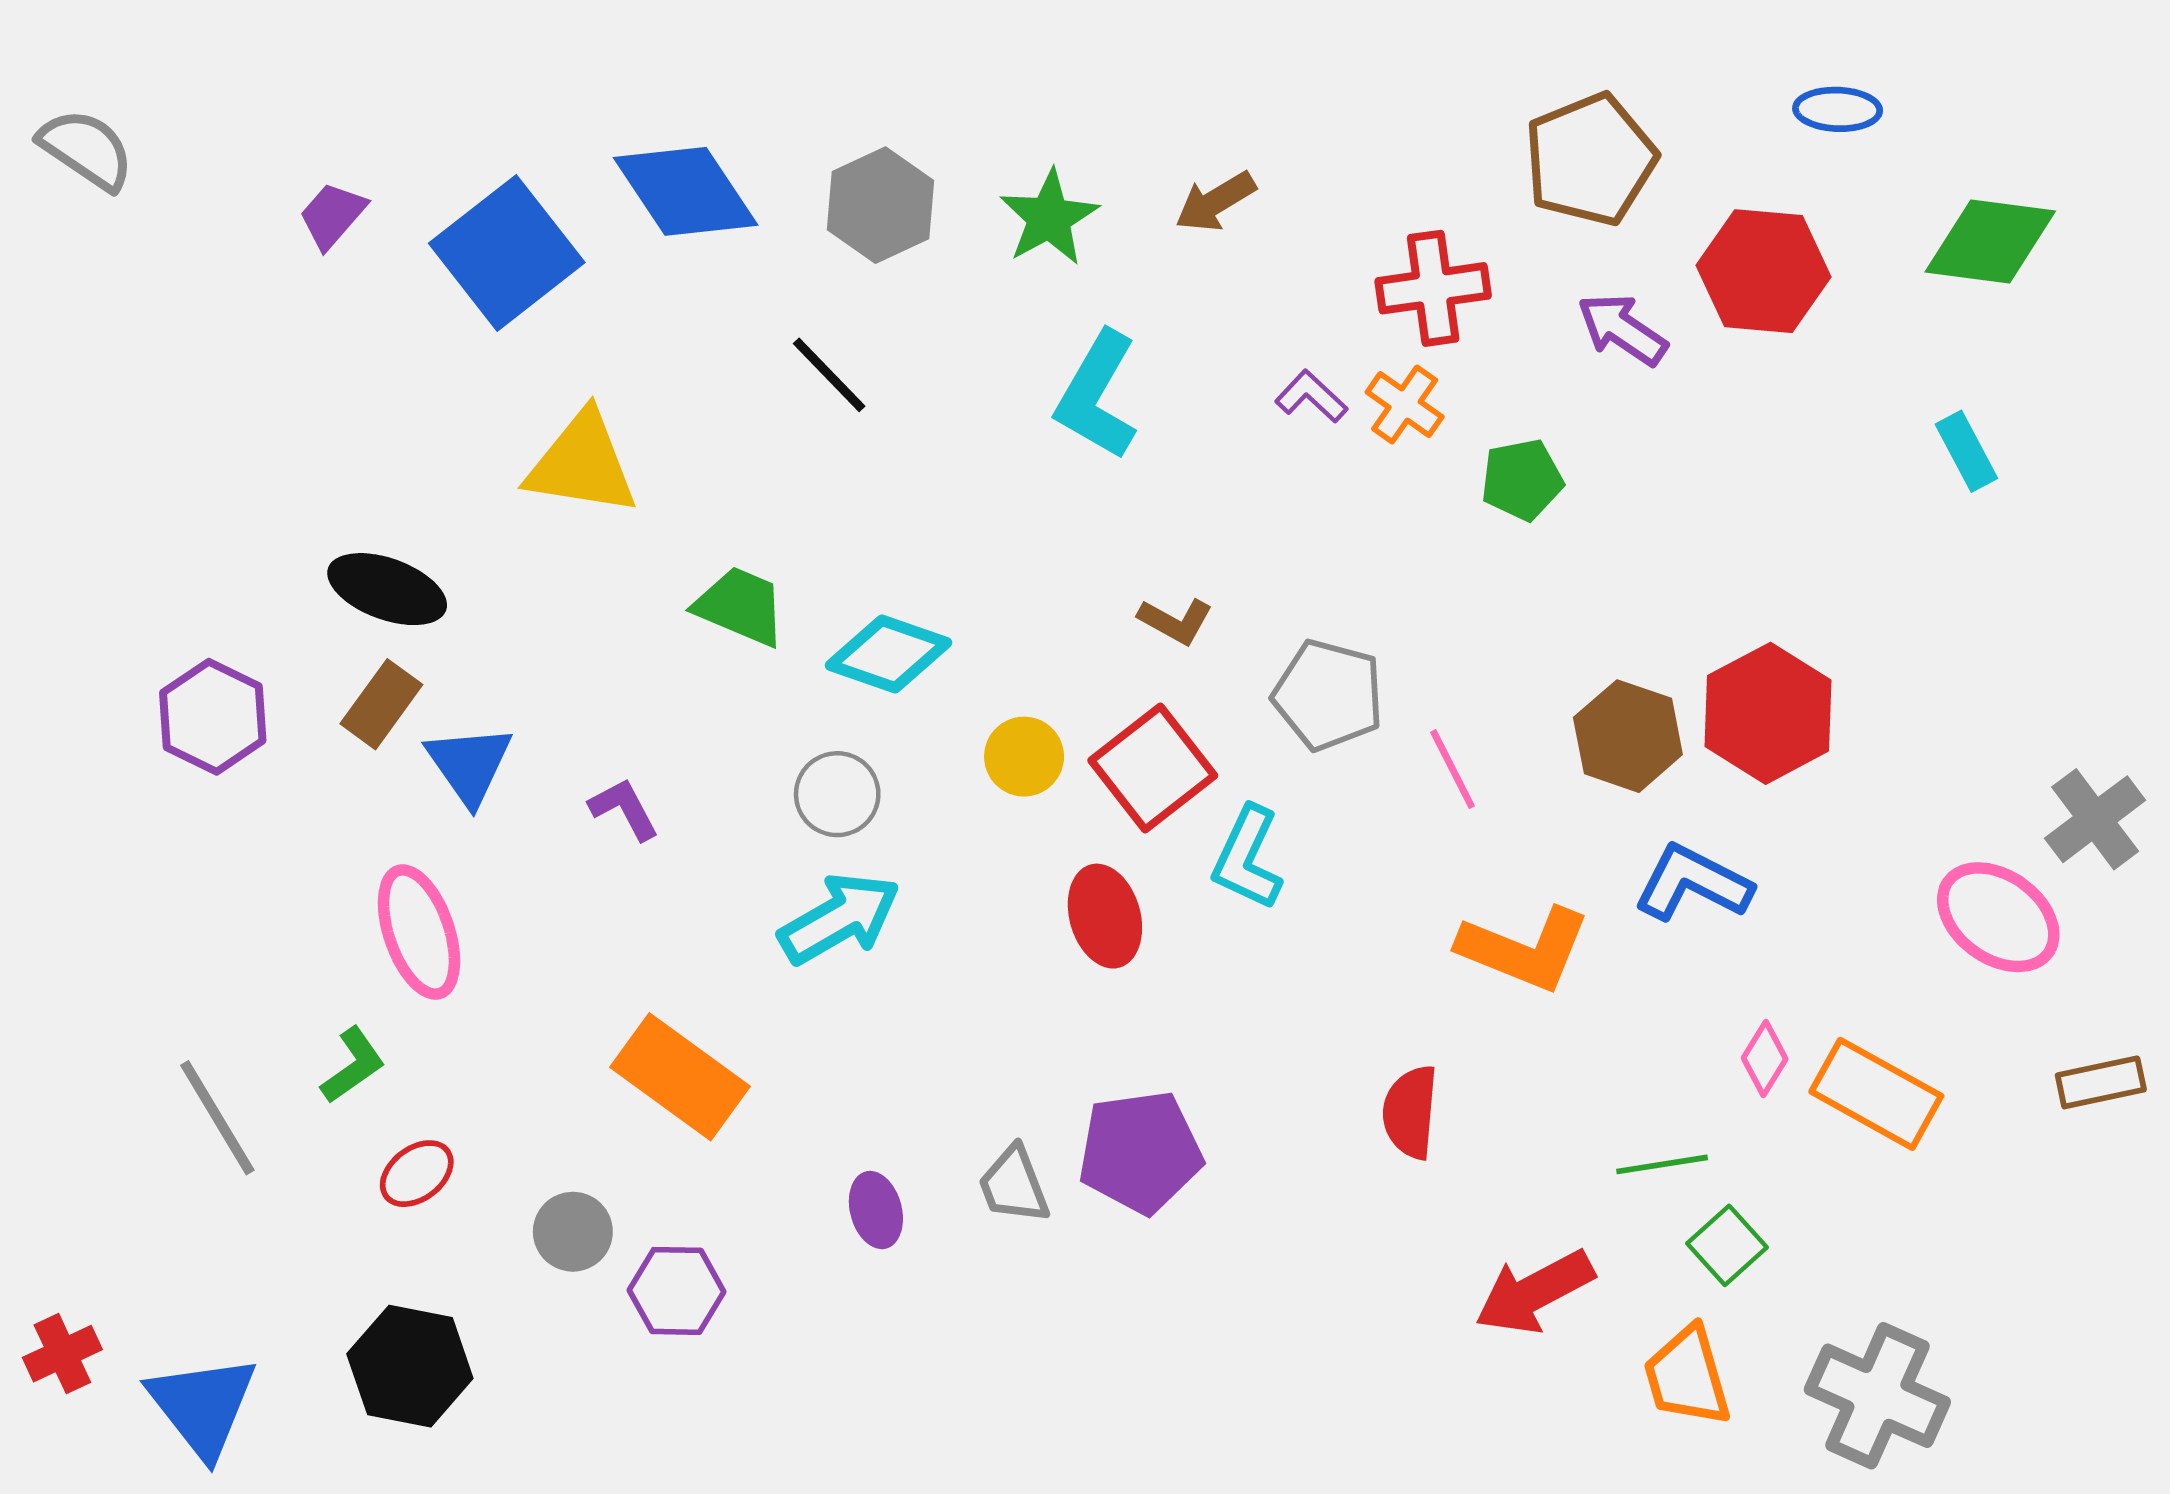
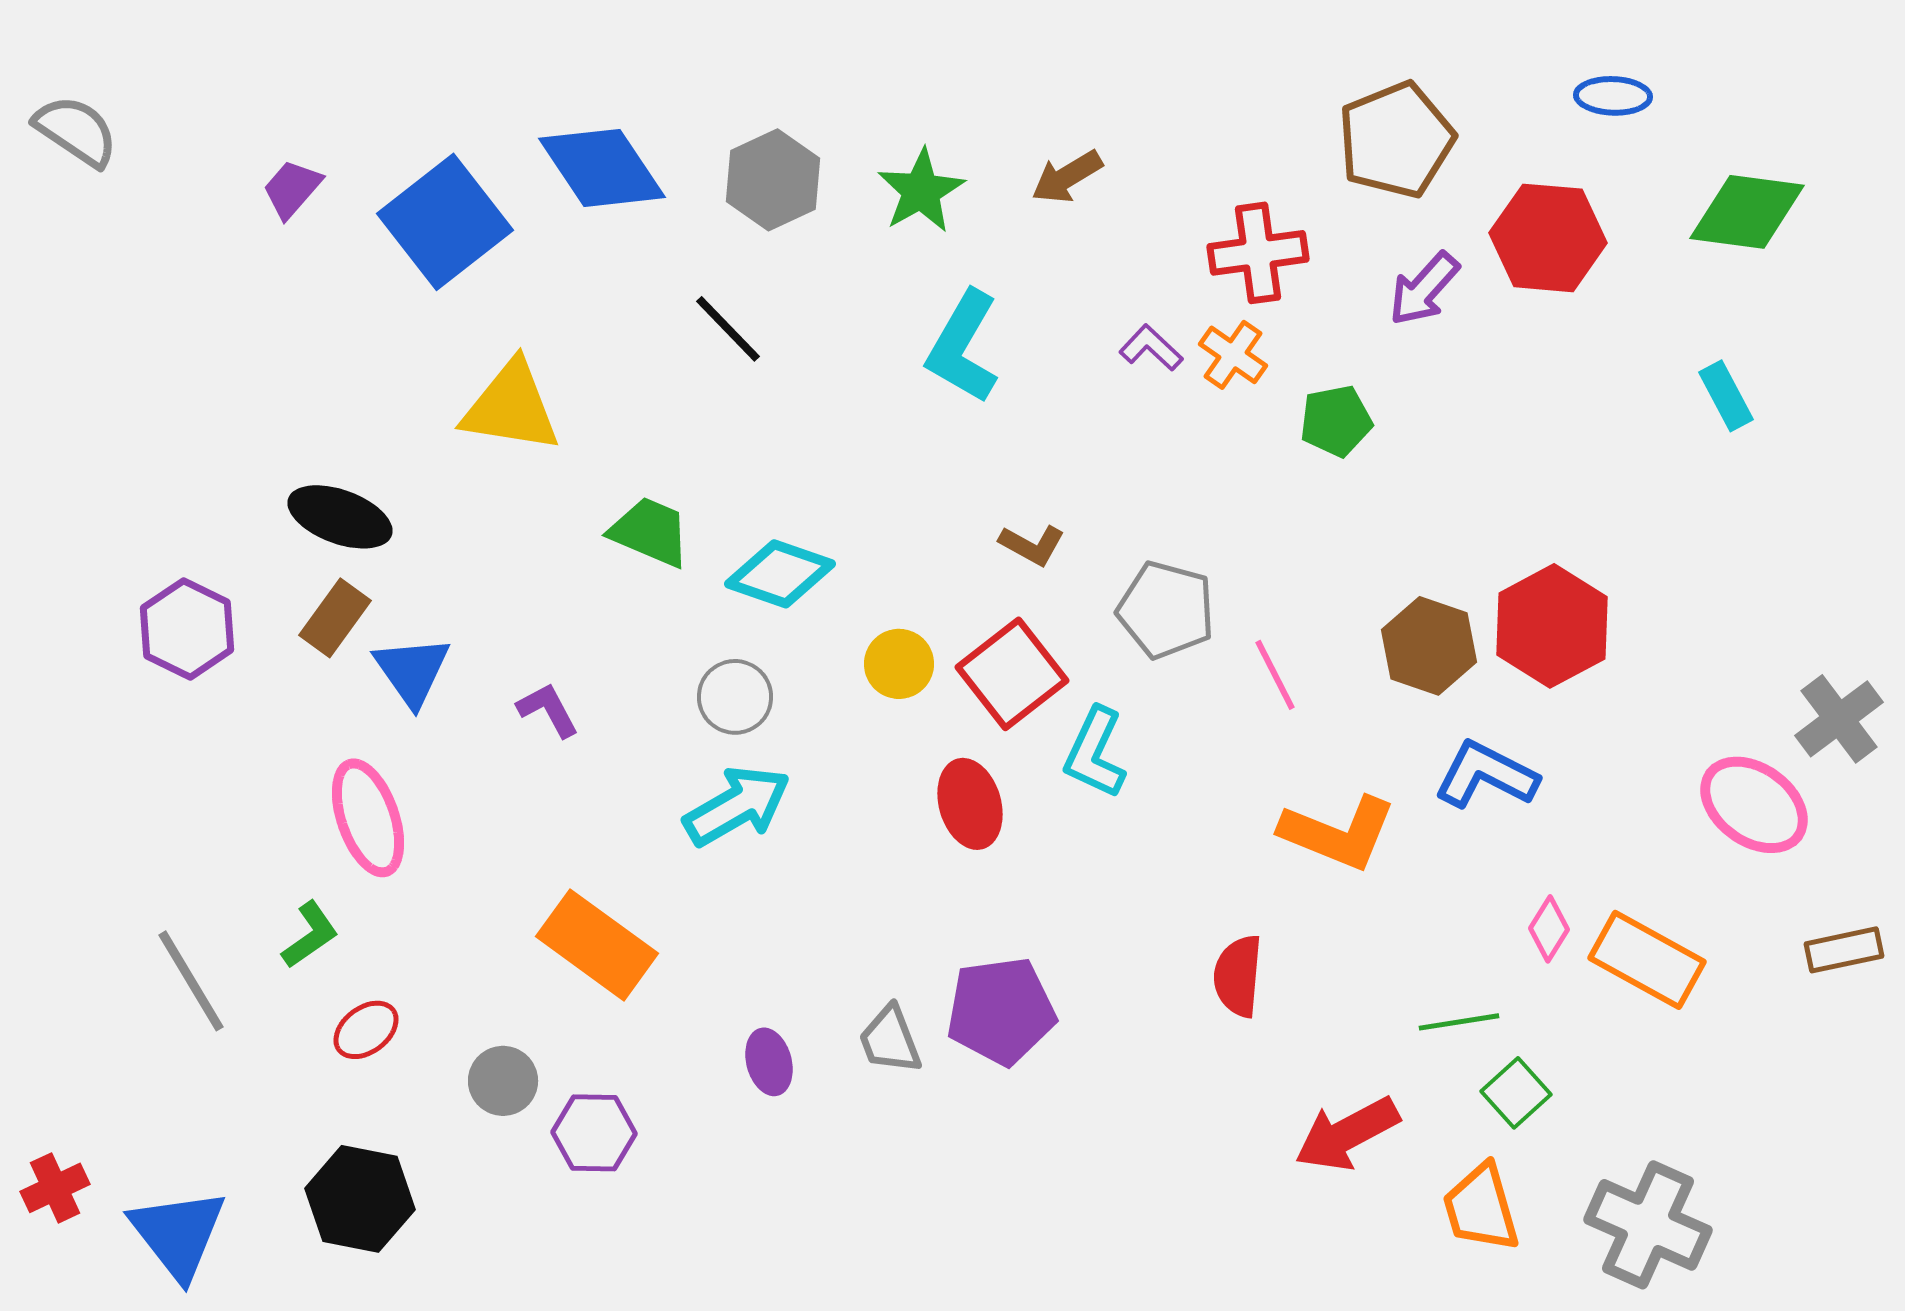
purple arrow: (1622, 329) -> (1424, 289), turned -82

